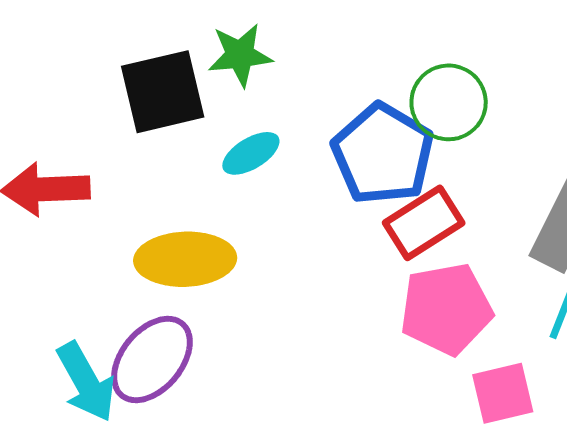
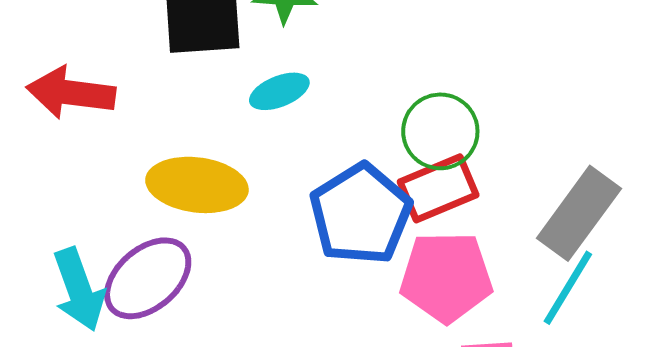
green circle: (449, 102) -> (440, 131), moved
blue pentagon: (383, 154) -> (361, 214), moved

